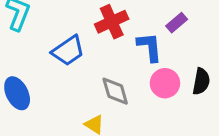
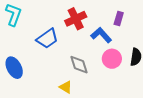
purple rectangle: (177, 23) -> (119, 18), turned -32
blue L-shape: (150, 47) -> (101, 35), turned -35

